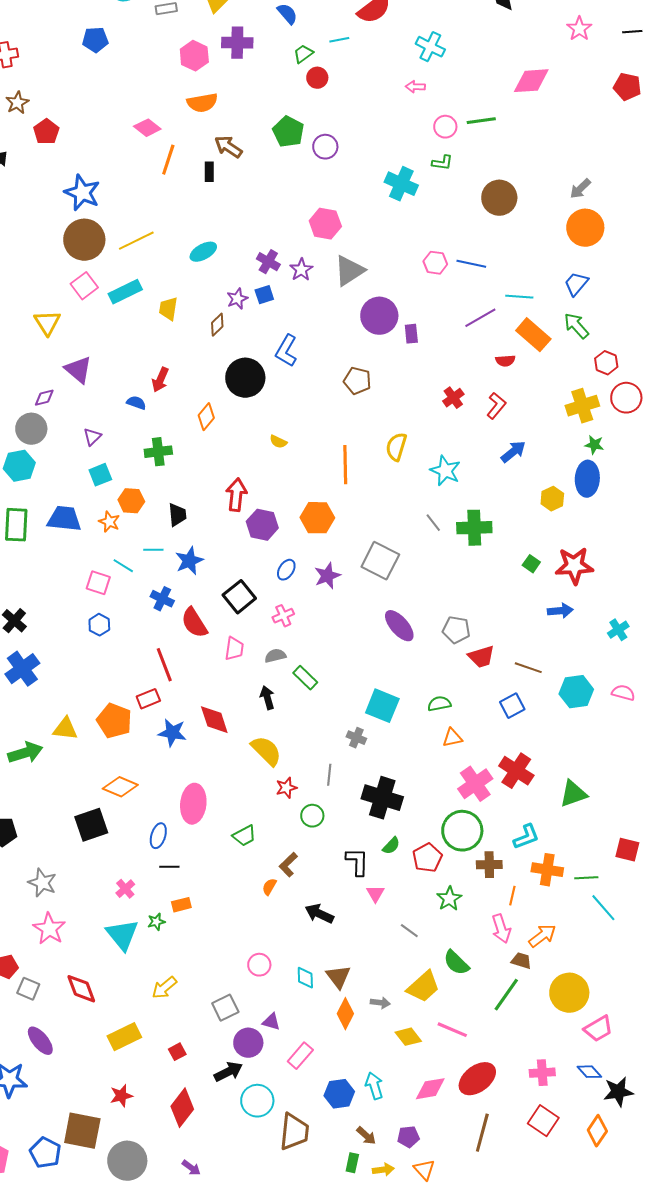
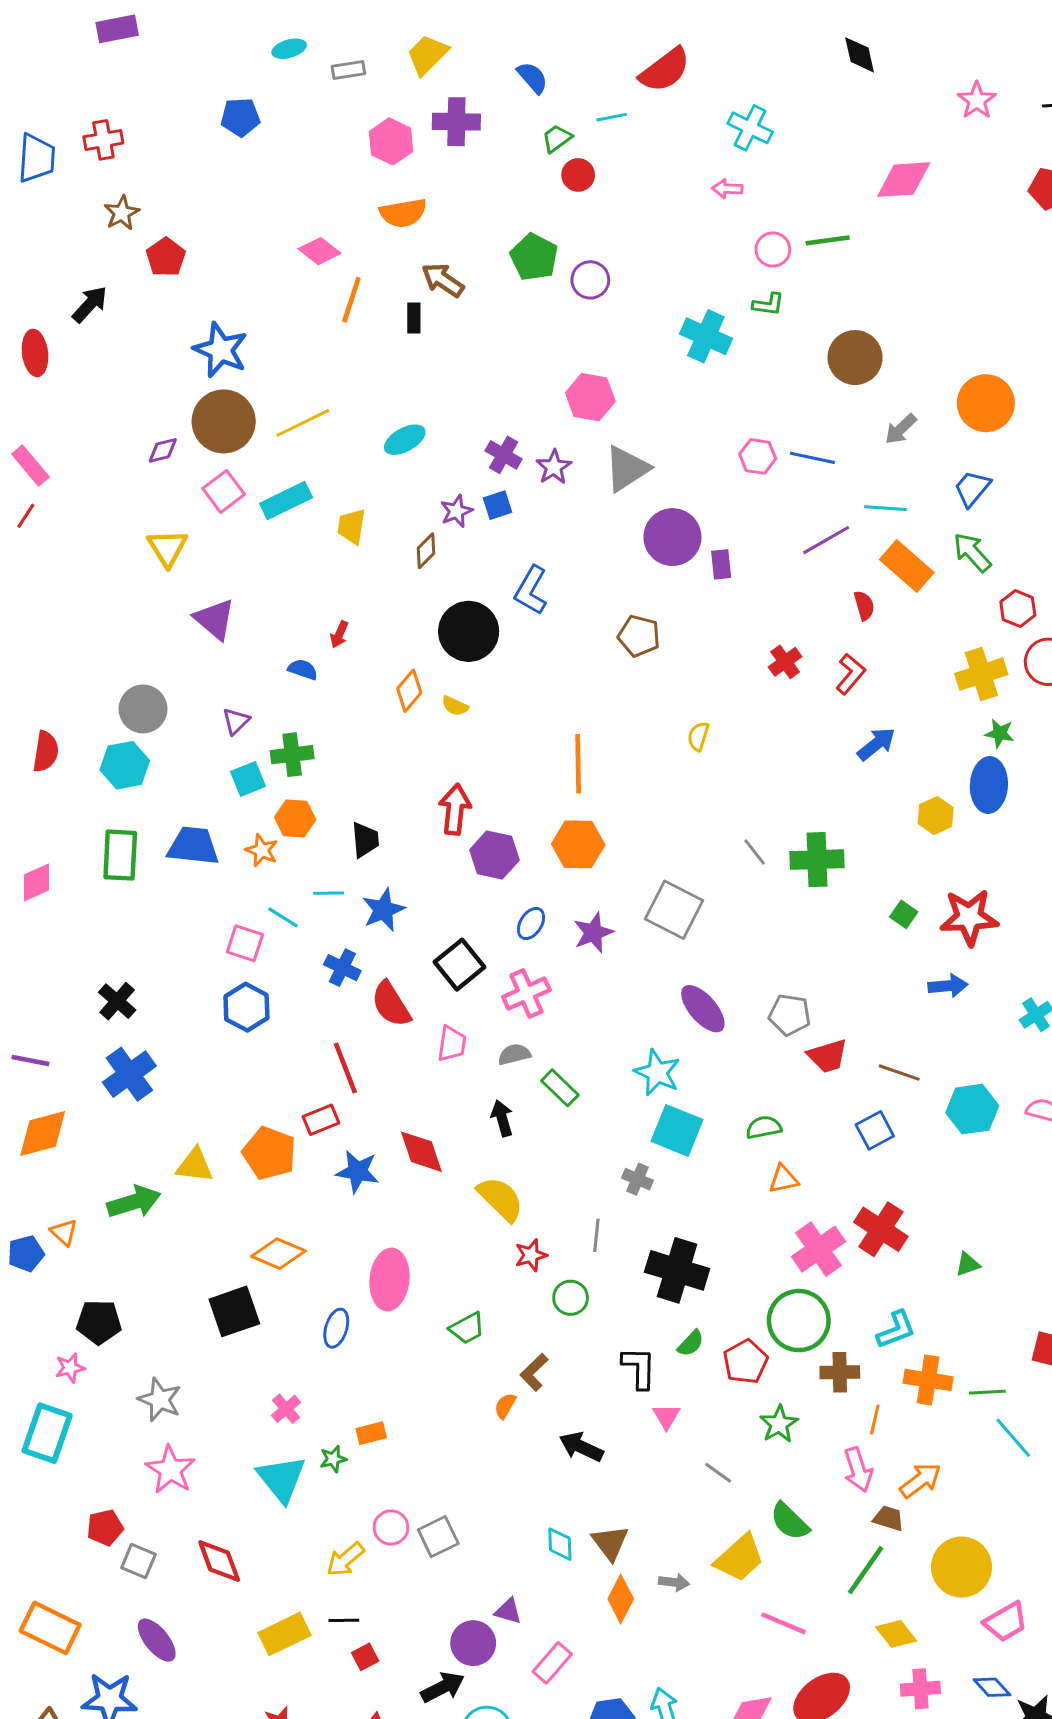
gray arrow: (580, 189) -> (901, 429), moved
red semicircle: (505, 361) -> (864, 606), turned -102
red arrow: (160, 380) -> (339, 634), size x0.7
purple diamond: (44, 398) -> (163, 450), moved
yellow semicircle: (278, 442) -> (455, 706), moved
yellow semicircle: (396, 447) -> (698, 736), size x0.7
green cross: (158, 452) -> (292, 755), moved
orange line: (345, 465) -> (578, 764), moved
cyan star: (445, 471) -> (657, 1073), moved
pink cross: (283, 616) -> (526, 993), size x1.4
blue hexagon: (99, 625) -> (246, 1007), size x1.4
green triangle: (573, 794) -> (968, 1264), size x0.6
black line: (169, 867) -> (344, 1620), moved
pink circle: (259, 965) -> (391, 1527), moved
gray square: (225, 1008) -> (438, 1537), moved
yellow diamond: (408, 1037) -> (896, 1634), moved

